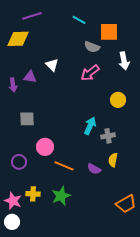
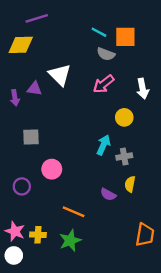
cyan line: (79, 20) -> (99, 32), moved
white arrow: (124, 61) -> (143, 89), moved
white triangle: (52, 65) -> (60, 75), size x1.5
yellow circle: (118, 100) -> (124, 117), moved
orange line: (64, 166) -> (74, 212), moved
yellow cross: (33, 194) -> (38, 235), moved
green star: (61, 196) -> (70, 241), moved
orange trapezoid: (126, 204) -> (145, 235), turned -50

